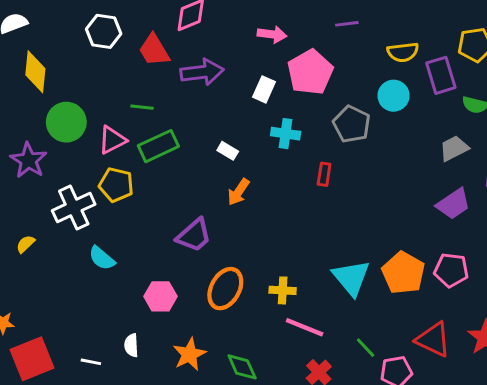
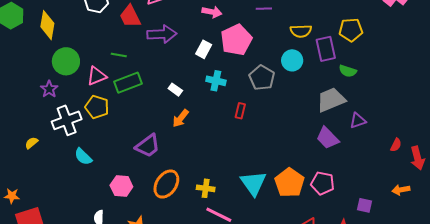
gray trapezoid: (454, 148) -> (331, 100), size x1.4
purple star: (28, 160) -> (49, 89), moved, size x0.7
purple trapezoid: (453, 204) -> (328, 138), turned 75

